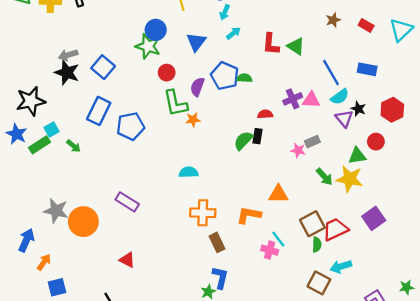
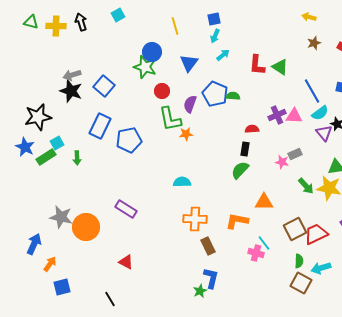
green semicircle: (243, 141) -> (240, 170), moved
green arrow: (73, 146) -> (77, 158), turned 48
green semicircle: (317, 245) -> (299, 261), moved

